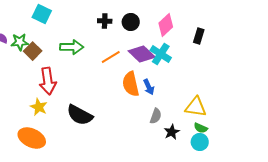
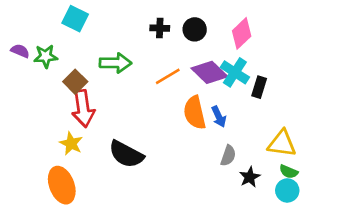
black rectangle: (199, 36) -> (259, 87), moved
brown square: (33, 51) -> (75, 82), moved
orange ellipse: (32, 138) -> (62, 185), turned 44

